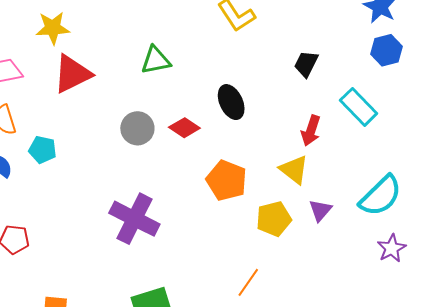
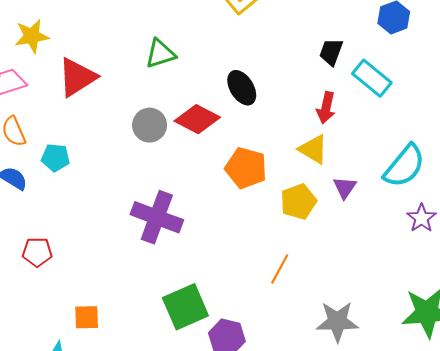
yellow star: (53, 28) -> (32, 36), moved
black trapezoid: (306, 64) -> (331, 52), moved
red diamond: (184, 128) -> (197, 119), size x1.4

